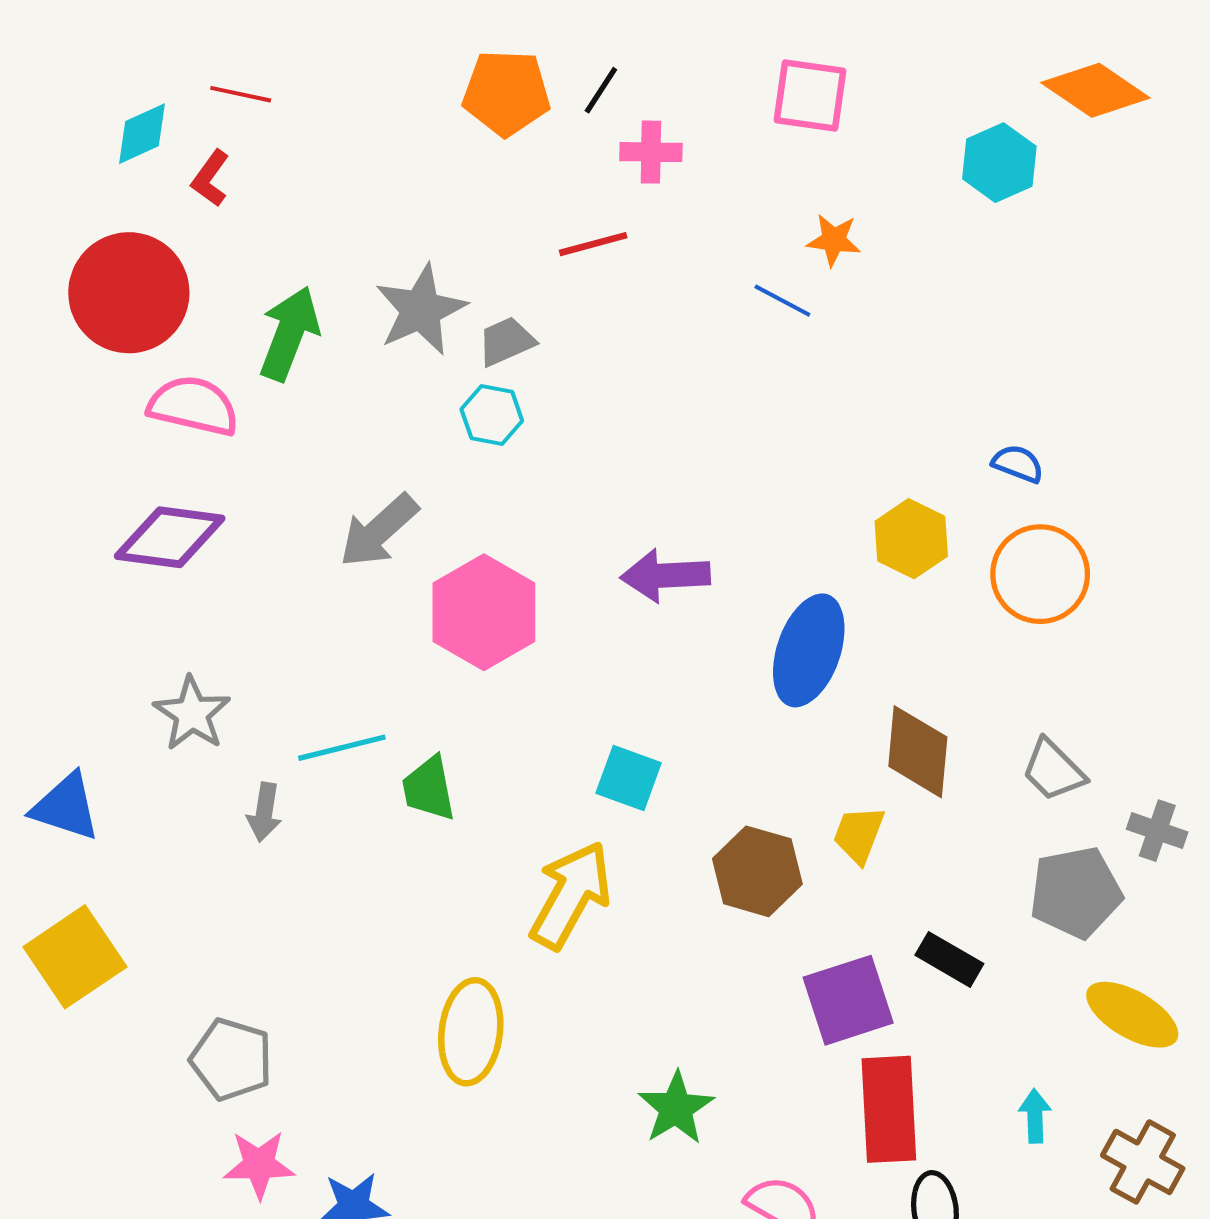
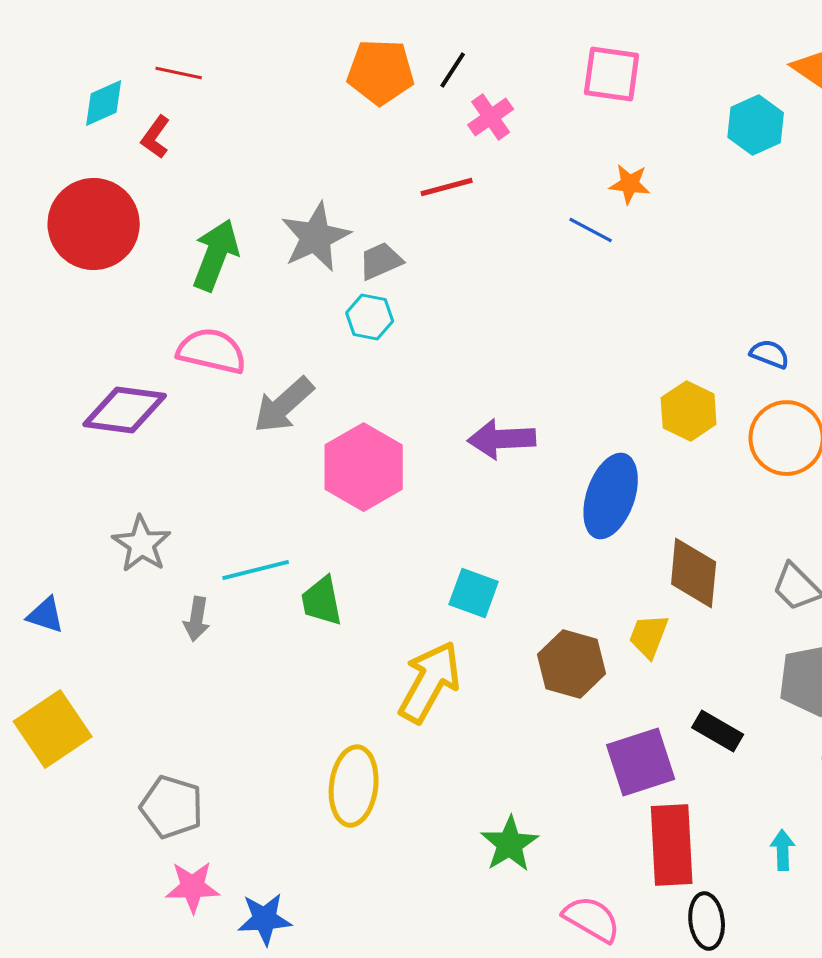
pink cross: (651, 152) -> (491, 117), turned -36
pink semicircle: (193, 406) -> (212, 351), moved
blue triangle: (66, 807) -> (46, 615), size x0.7

